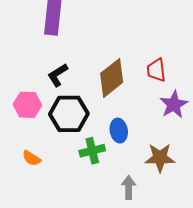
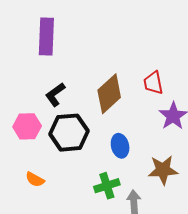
green cross: (92, 151) -> (107, 186), moved

